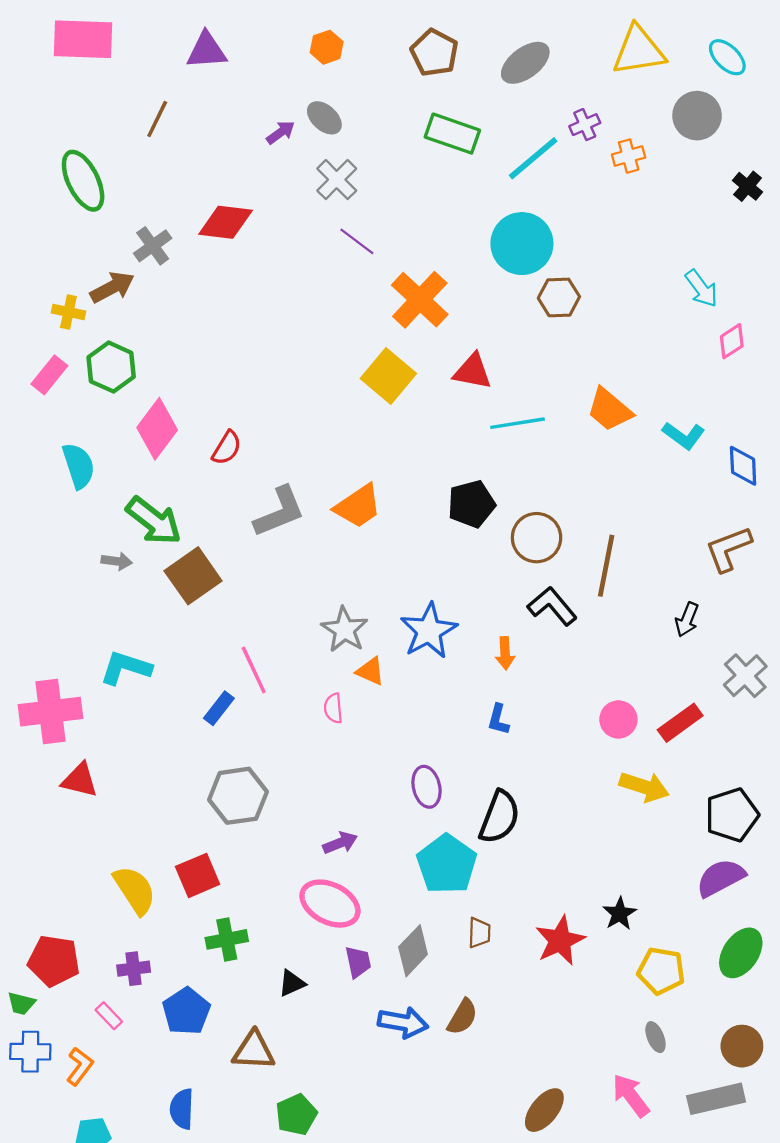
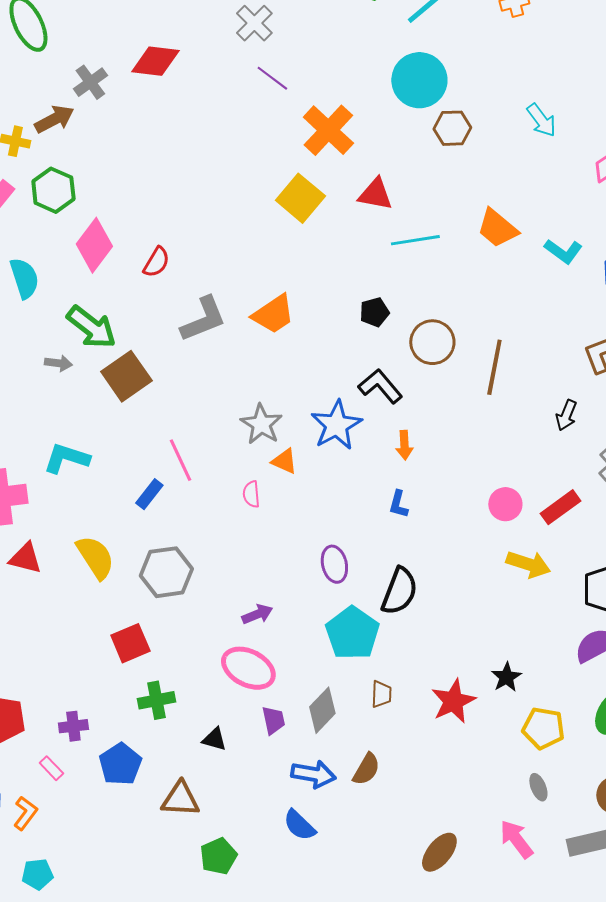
cyan arrow: (701, 288) -> (541, 120), moved
black pentagon: (471, 504) -> (374, 312), size x0.7
black L-shape: (552, 606) -> (380, 386), moved
yellow semicircle: (135, 890) -> (95, 557), moved
black triangle: (292, 983) -> (214, 739), turned 40
blue semicircle: (182, 1109) -> (299, 825), moved, turned -48

